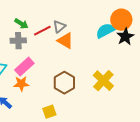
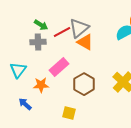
gray triangle: (59, 27) -> (79, 28), size x1.5
pink rectangle: (24, 67) -> (59, 67), moved
yellow square: (49, 112) -> (69, 113), turned 32

